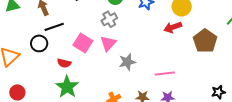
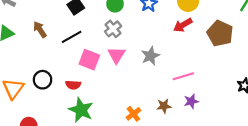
black line: (54, 27) -> (72, 37), moved
black circle: (39, 43) -> (43, 80), moved
gray star: (127, 62) -> (150, 56), moved

